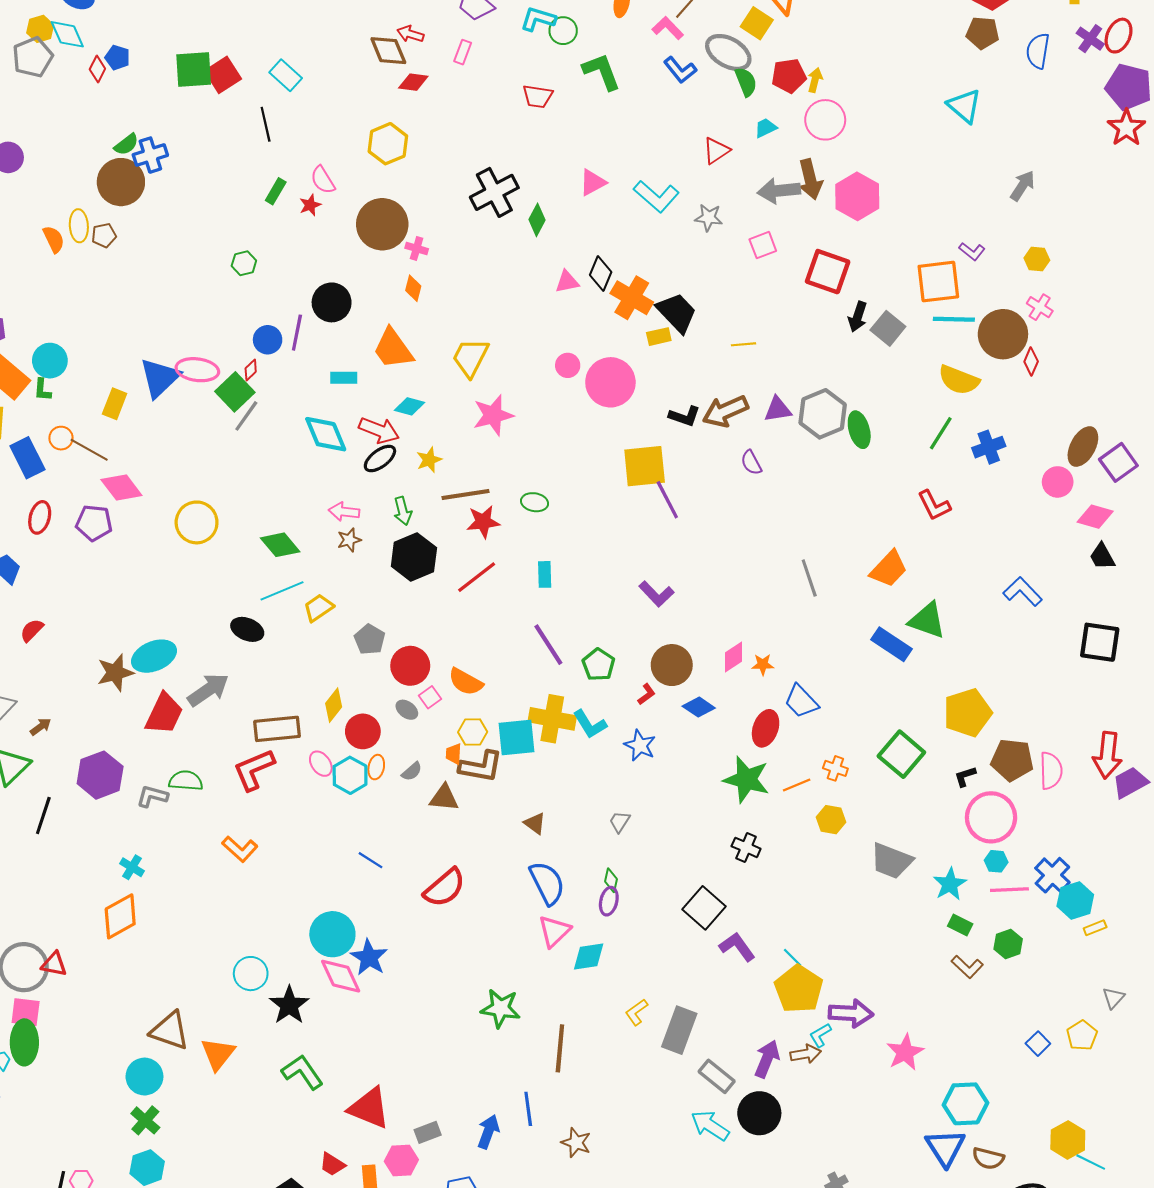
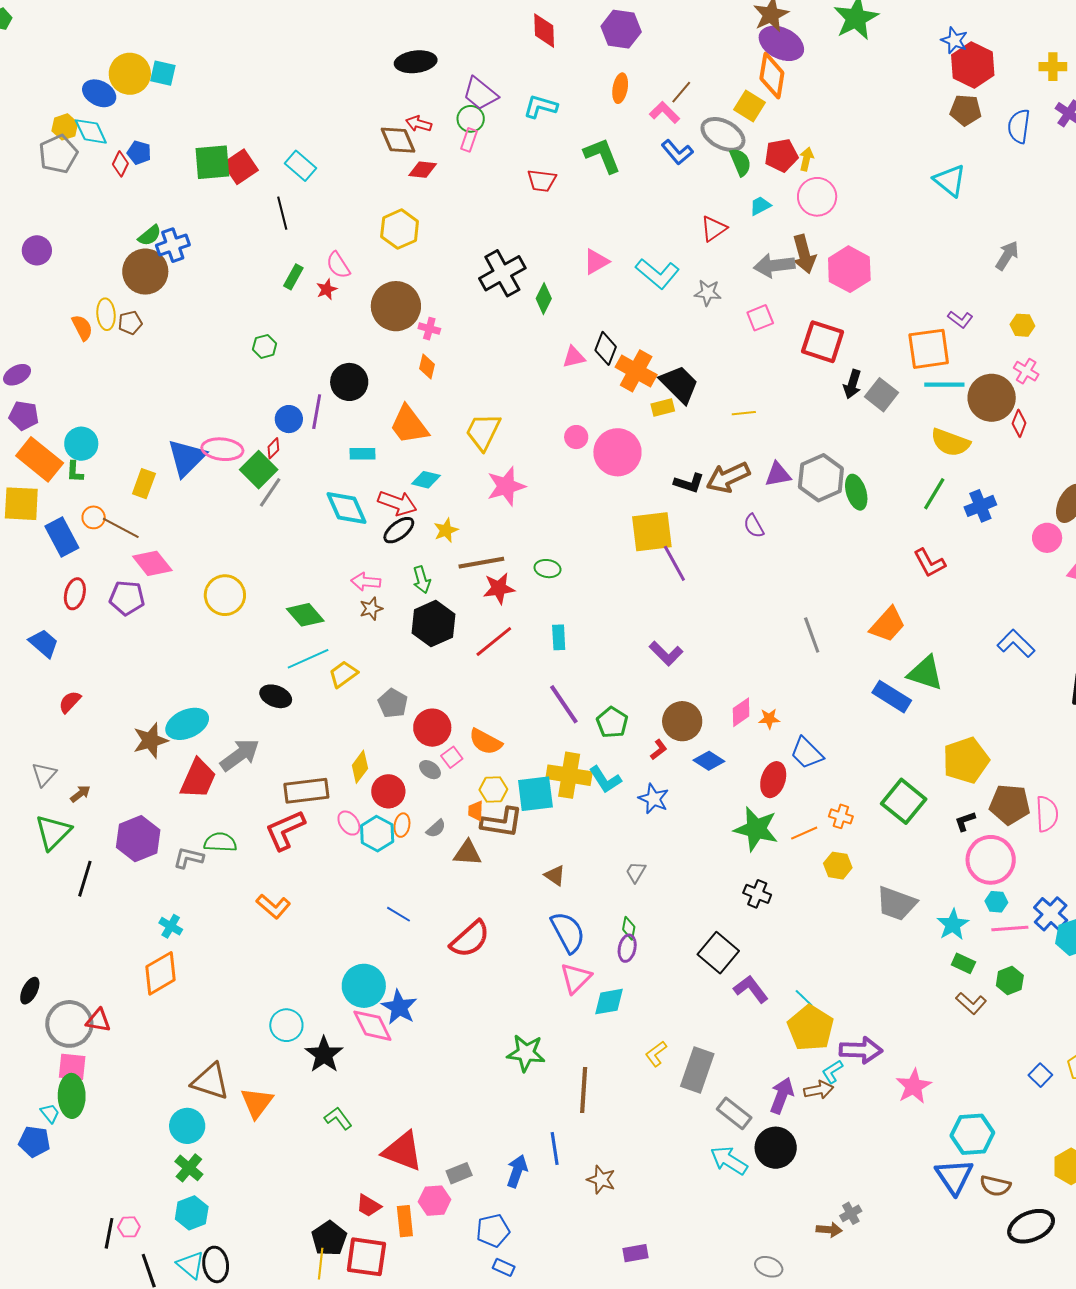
green circle: (563, 31) -> (471, 119), moved
green L-shape: (302, 1072) -> (338, 1118), size x0.7

